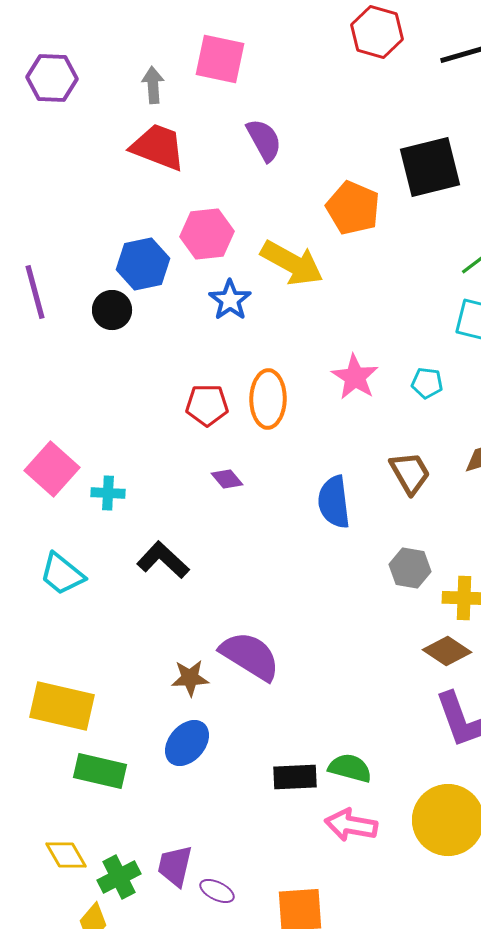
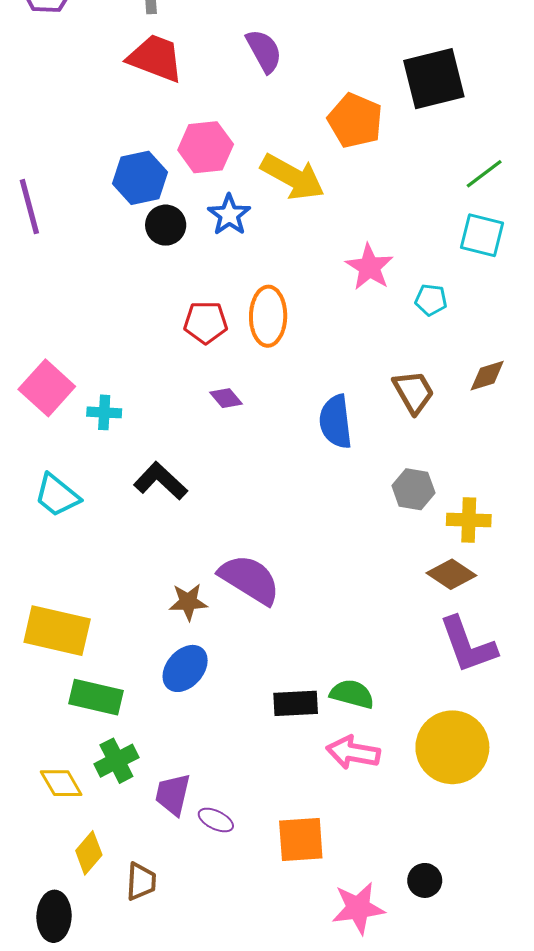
black circle: (112, 310) -> (166, 225), moved
pink star: (355, 377) -> (369, 267), moved
green cross: (119, 877) -> (116, 761), moved

